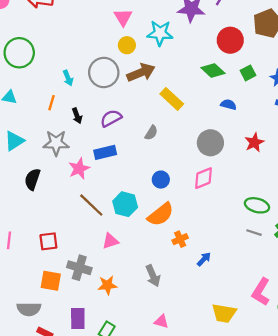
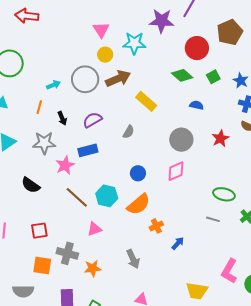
cyan arrow: (68, 78) -> (53, 85), turned -88
black semicircle: (32, 179) -> (31, 185), moved, turned -72
gray line: (254, 233) -> (213, 219), moved

